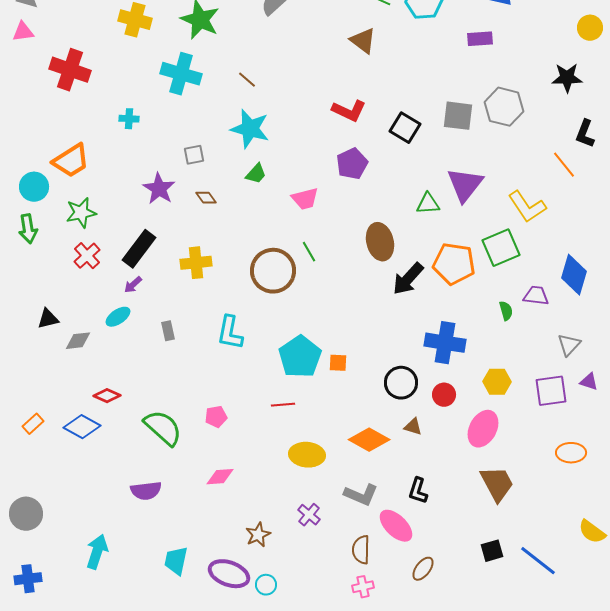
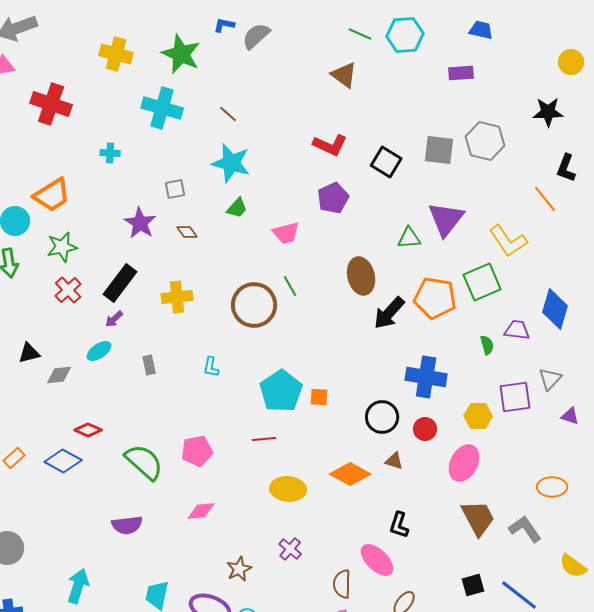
cyan L-shape: (230, 333) -> (211, 367), size x0.6
purple square: (551, 391) -> (515, 397), moved
pink pentagon: (216, 417) -> (197, 451), size x1.4
gray L-shape: (361, 495) -> (525, 529), moved, turned -148

